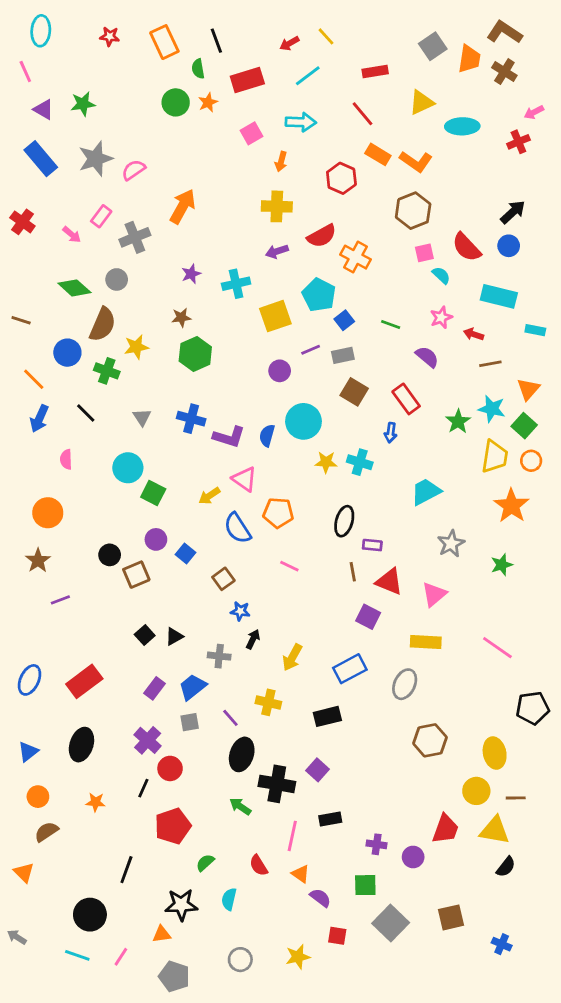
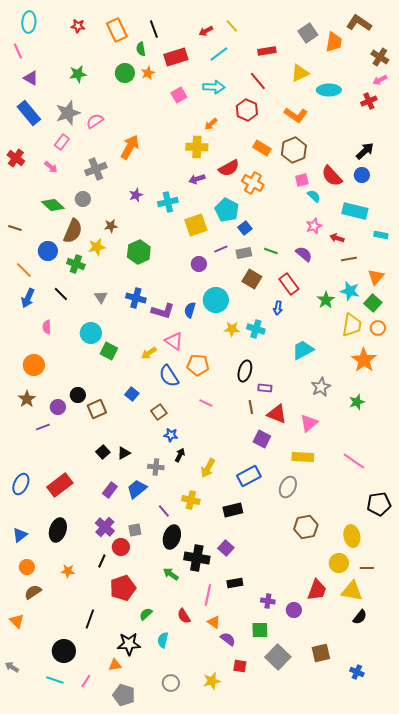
brown cross: (504, 72) -> (380, 57), moved
green star: (83, 104) -> (78, 74), moved
orange rectangle: (378, 154) -> (262, 148), moved
orange arrow: (281, 161) -> (211, 124), moved, turned 32
red hexagon: (341, 178) -> (247, 110), moved
pink rectangle: (101, 216) -> (62, 142), moved
brown star: (181, 317) -> (111, 226), moved
green line: (391, 324) -> (271, 251), moved
purple circle: (156, 539) -> (58, 407), moved
gray square: (190, 722) -> (135, 530), moved

